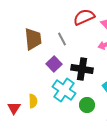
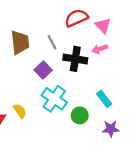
black cross: (82, 69) -> (75, 59), moved
yellow semicircle: (33, 101) -> (20, 111), turned -32

